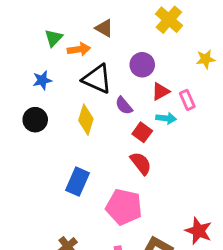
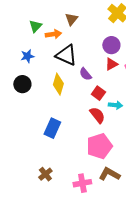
brown triangle: (104, 28) -> (71, 19), turned 40
purple circle: (142, 65) -> (111, 45), moved
cyan arrow: (166, 118) -> (115, 105), moved
pink pentagon: (124, 207) -> (99, 146), moved, turned -30

